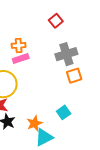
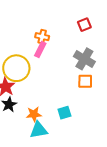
gray cross: (66, 54) -> (84, 59), turned 30
pink rectangle: (21, 59) -> (40, 49), turned -63

